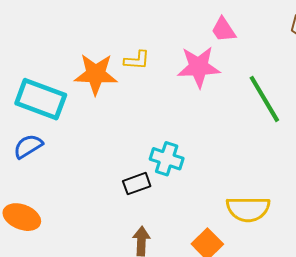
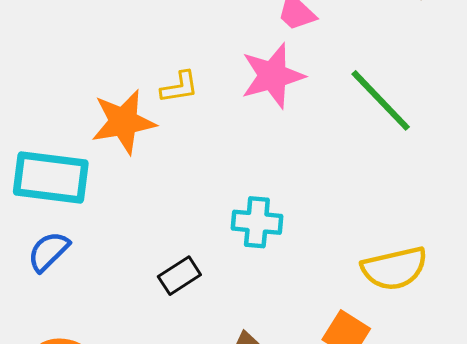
black rectangle: (137, 184) -> (179, 276), moved

